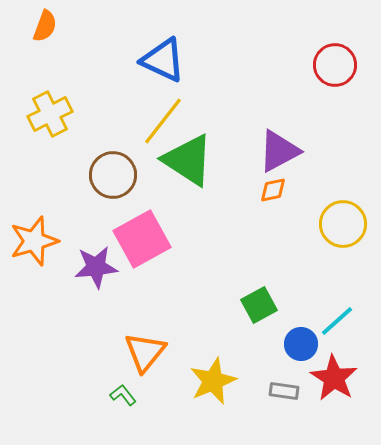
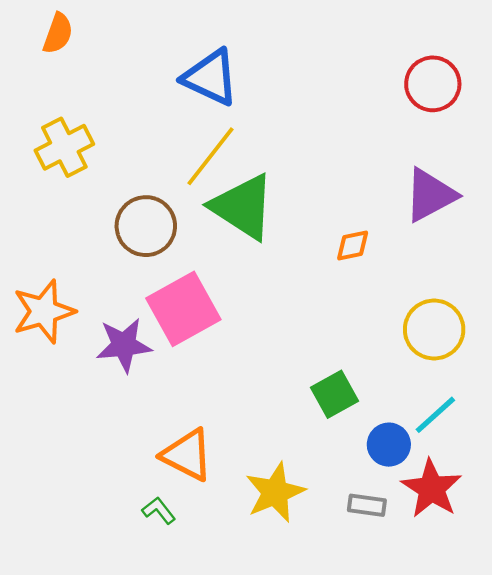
purple triangle: (279, 151) -> (430, 195), moved
yellow circle: (343, 224) -> (434, 330), moved
orange triangle: (145, 352) -> (187, 455), turned -42

